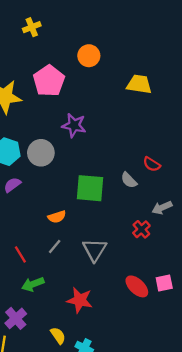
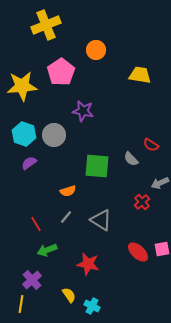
yellow cross: (32, 27) -> (46, 25), size x1.8
gray triangle: (95, 250) -> (101, 220), turned -30

